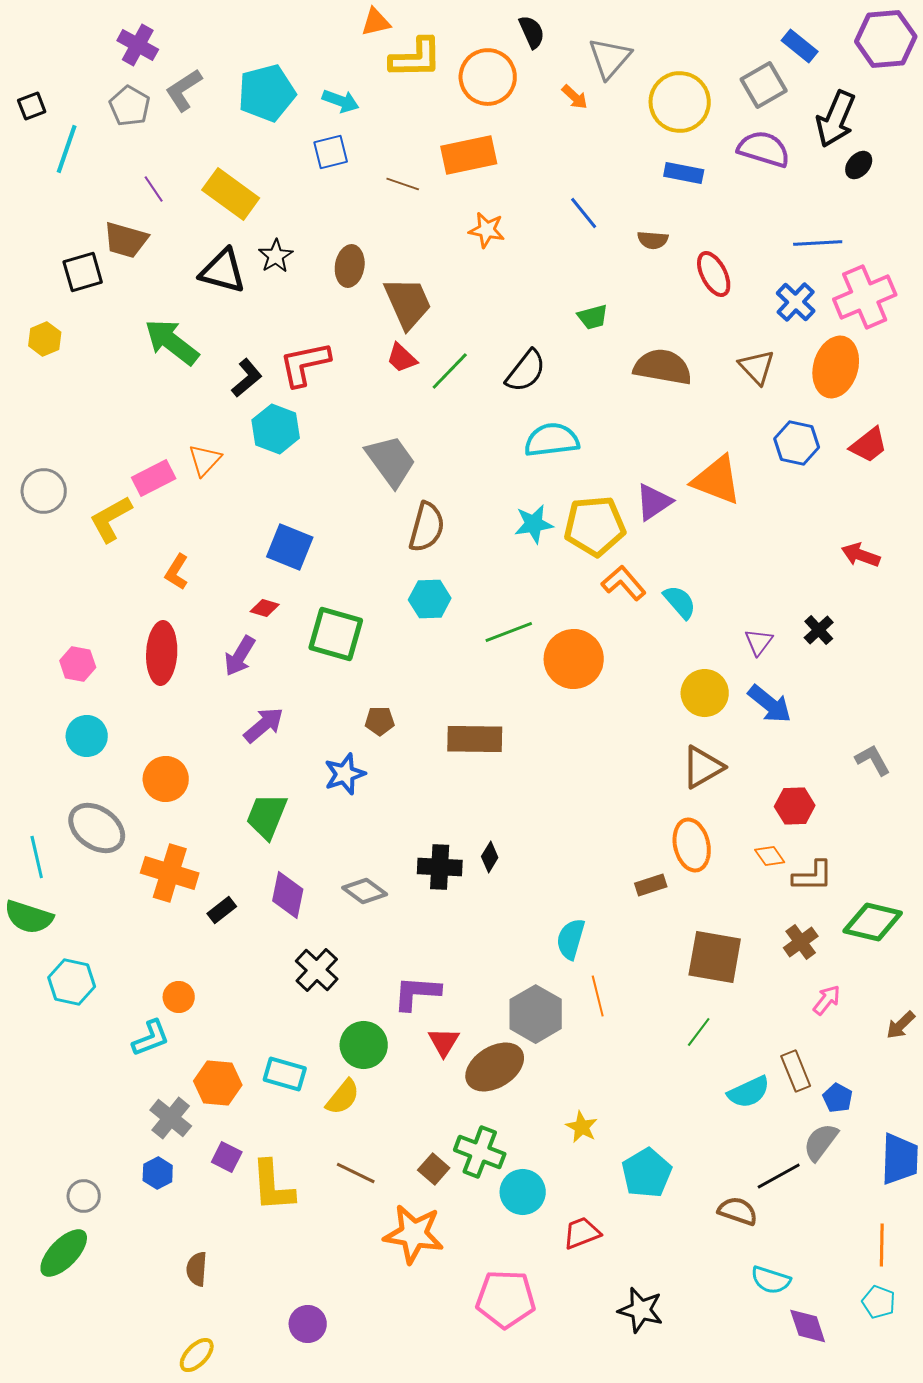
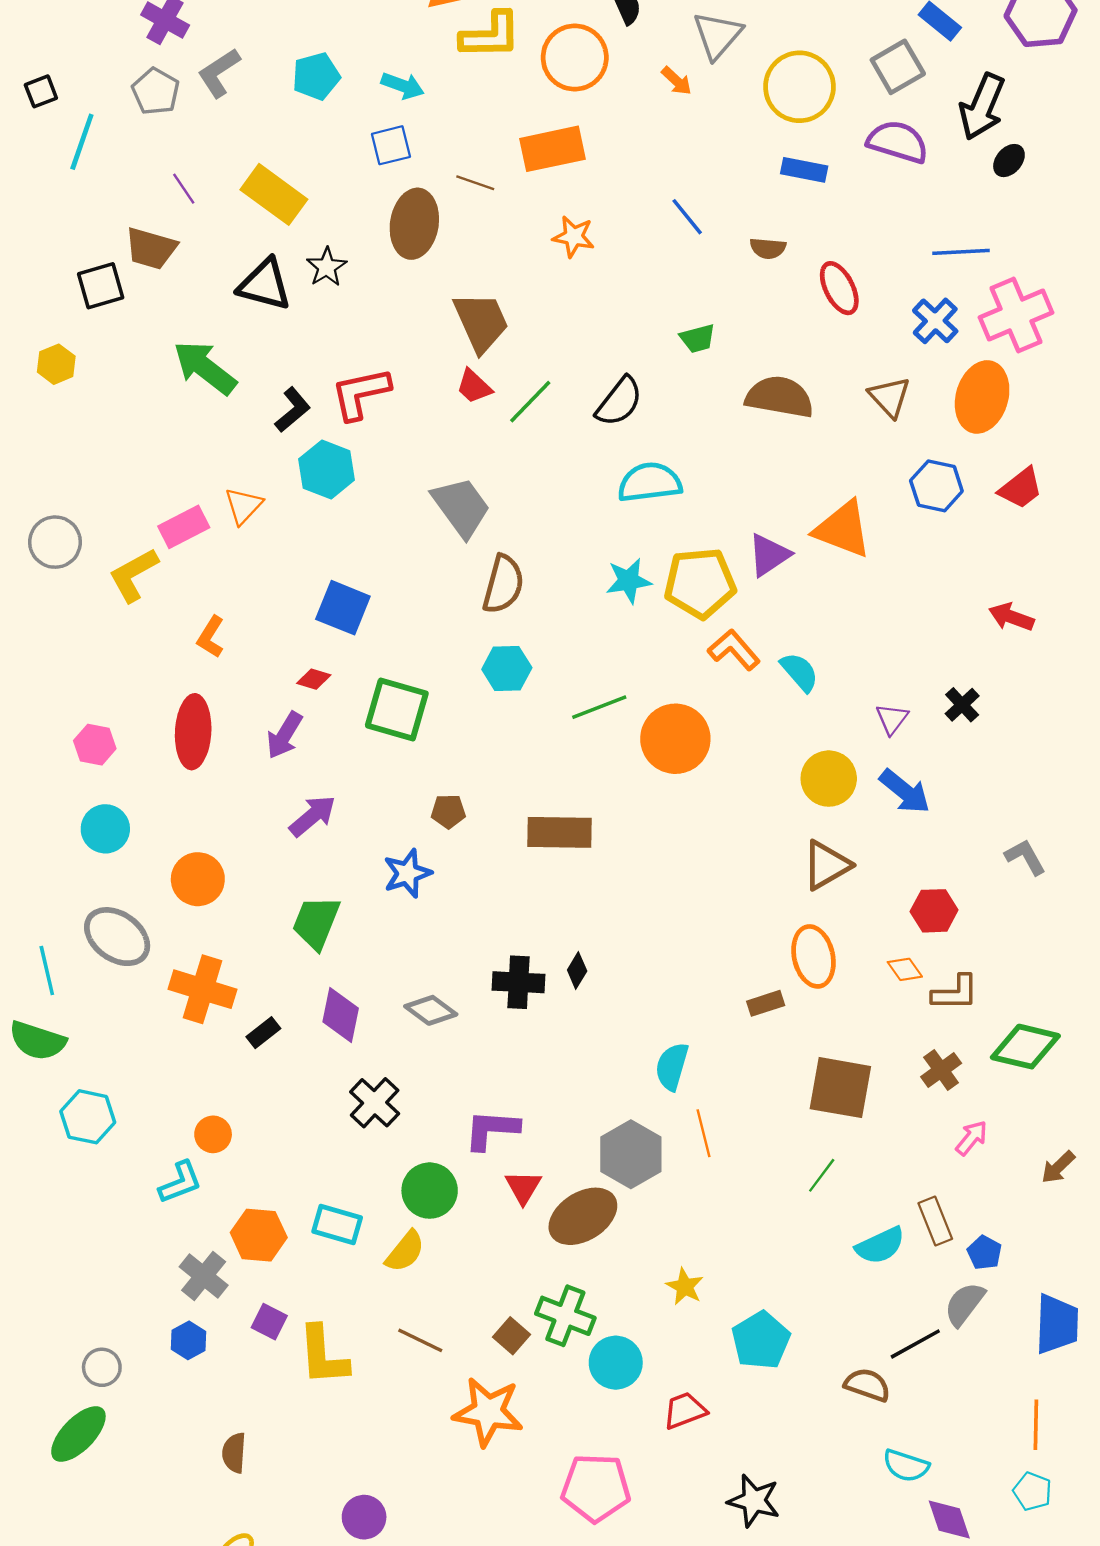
cyan pentagon: (267, 93) -> (316, 76), size x0.7
brown ellipse: (350, 266) -> (414, 224), moved, size x1.4

